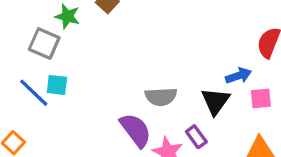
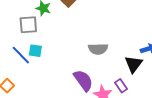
gray square: (44, 43) -> (28, 25), turned -30
gray semicircle: (161, 97) -> (98, 49), moved

